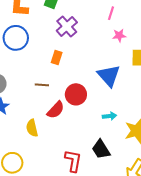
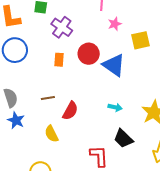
brown line: (42, 85) -> (48, 98), moved
red circle: (76, 94) -> (89, 54), moved
cyan arrow: (109, 116) -> (115, 107), moved, turned 32

